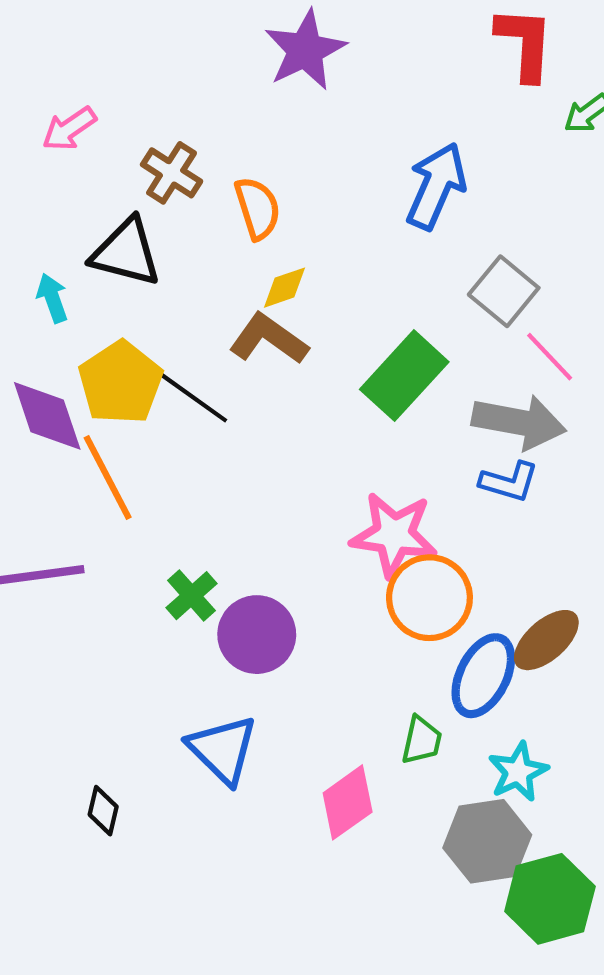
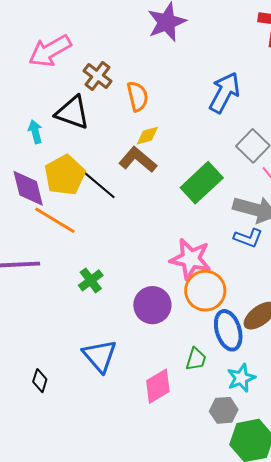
pink arrow: (69, 129) -> (50, 51), size x1.6
orange line: (108, 477) -> (55, 220), turned -36
purple circle: (257, 635) -> (152, 305), moved
blue ellipse: (483, 676) -> (228, 330), turned -48
gray hexagon: (487, 841) -> (224, 410), size x0.7

